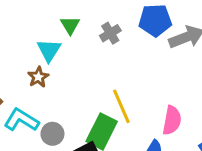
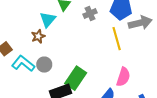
yellow line: (121, 106) -> (117, 39), moved
gray circle: (52, 134) -> (44, 65), moved

